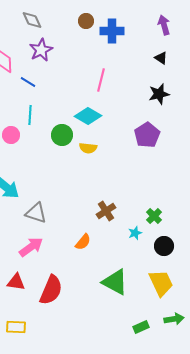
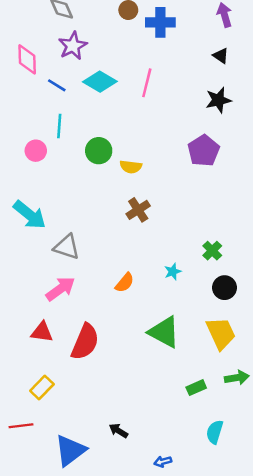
cyan diamond: (88, 116) -> (100, 82), moved
brown cross: (106, 211) -> (138, 210), moved
cyan star: (135, 233) -> (173, 272), moved
yellow rectangle: (16, 327) -> (42, 388), turned -48

